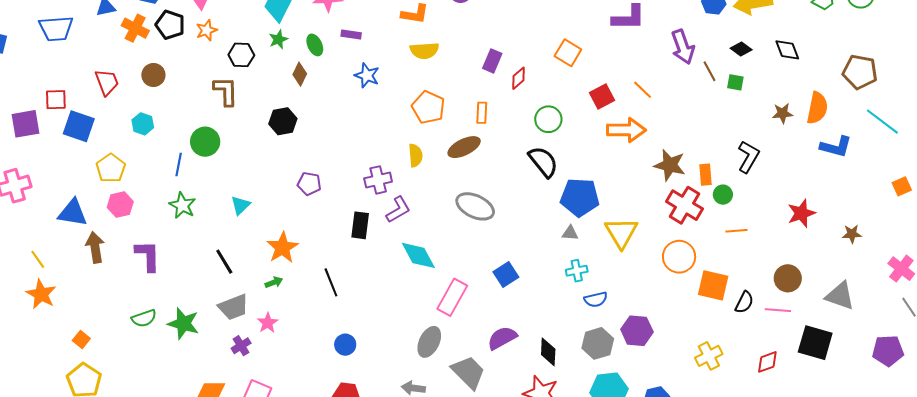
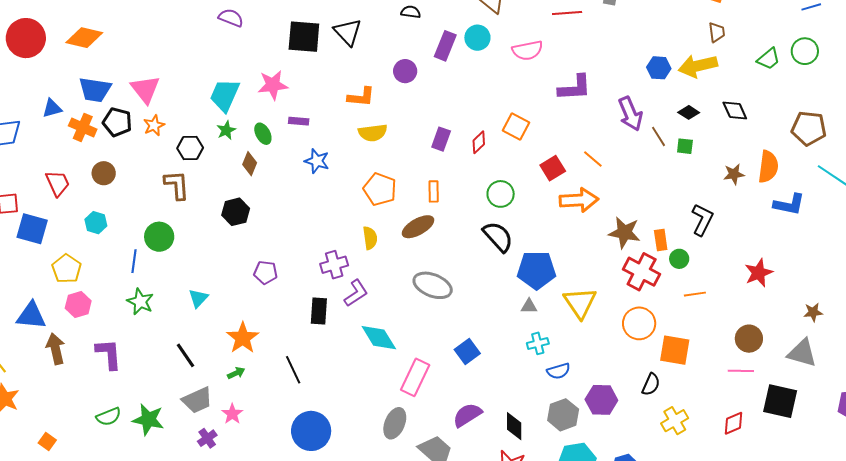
red diamond: (519, 78) -> (479, 142), moved
brown star: (852, 234) -> (813, 312), moved
black semicircle: (744, 302) -> (651, 384), moved
blue circle: (345, 345) -> (311, 431), size x1.8

